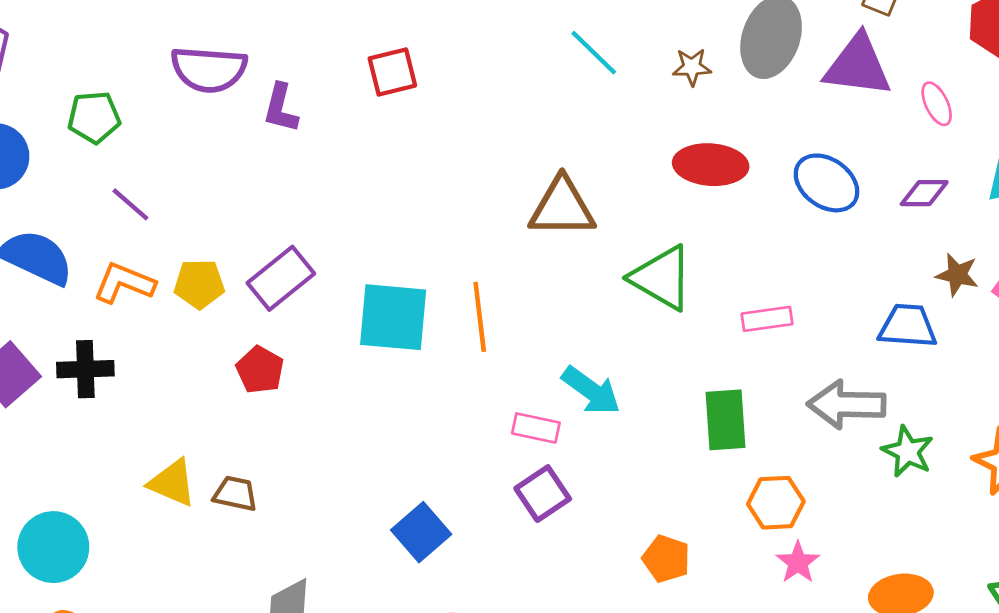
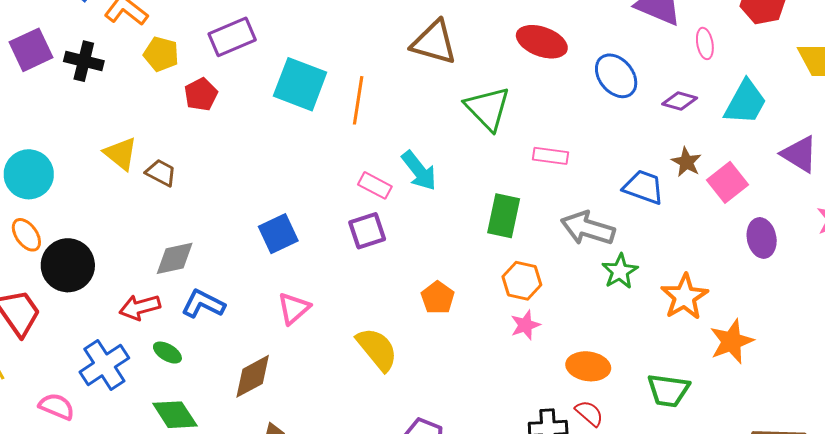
yellow pentagon: (199, 284) -> (161, 54), moved

